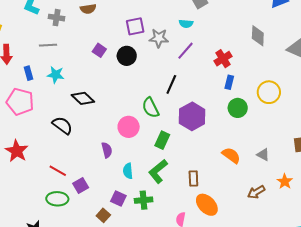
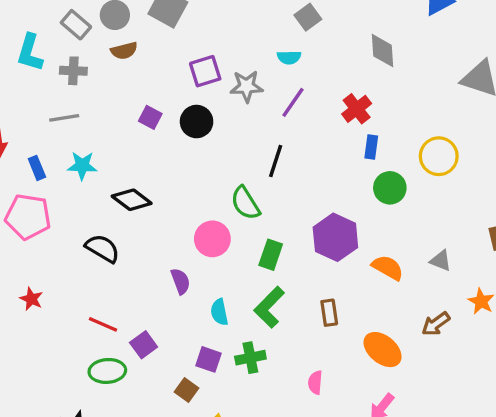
gray diamond: (258, 36) -> (383, 51), moved
purple hexagon: (192, 116) -> (335, 237), moved
red star: (17, 151) -> (31, 299), size x0.6
orange ellipse: (207, 205) -> (383, 350), moved

